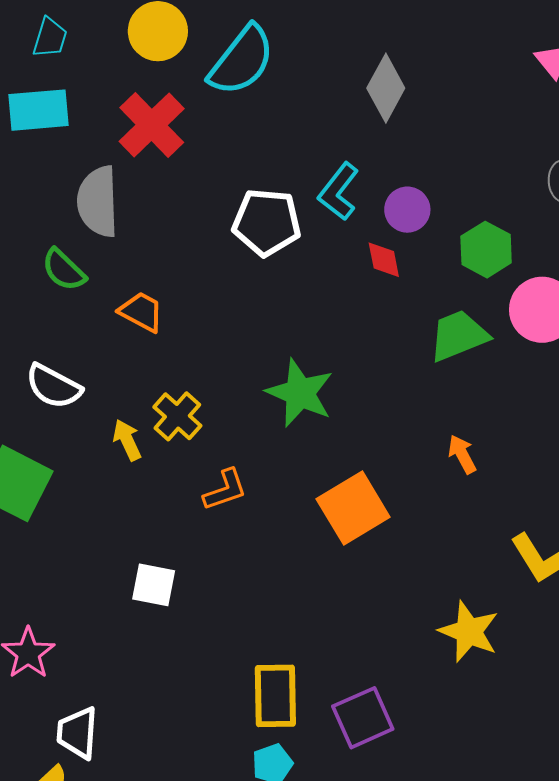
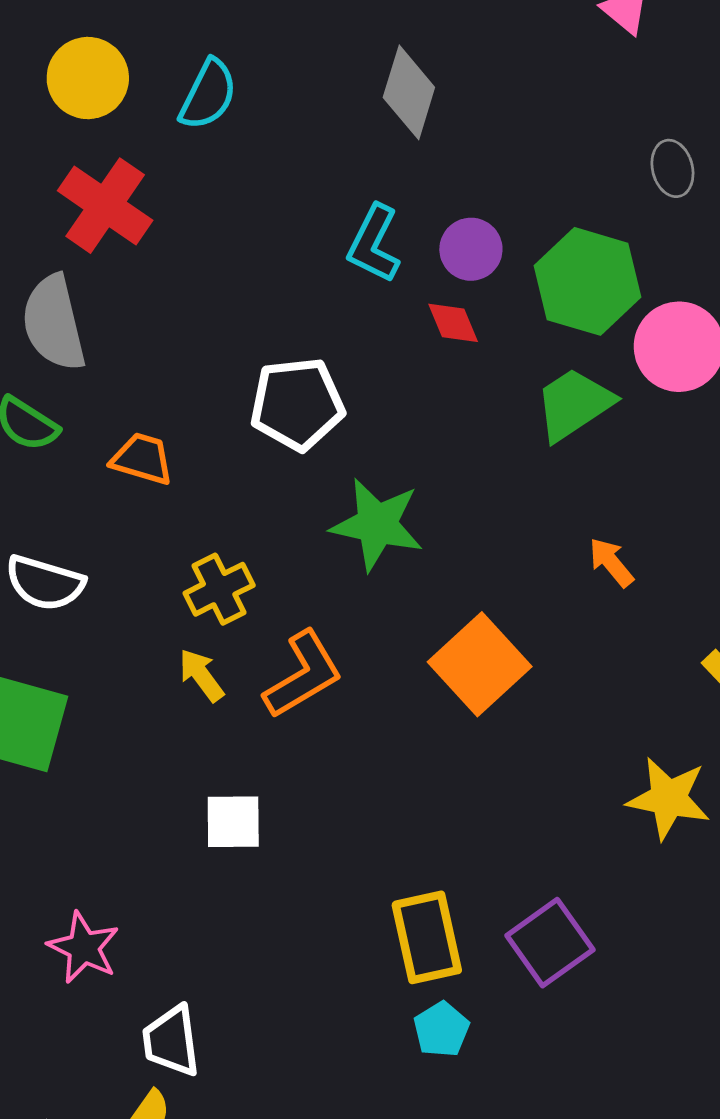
cyan semicircle: (242, 61) -> (208, 95), size x0.7
white pentagon: (267, 222) -> (297, 404), moved
green hexagon: (486, 250) -> (588, 281), size x1.4
yellow cross: (177, 416) -> (219, 589), turned 33
yellow arrow: (127, 440) -> (201, 675), moved
orange L-shape: (225, 490) -> (303, 675), size x1.4

